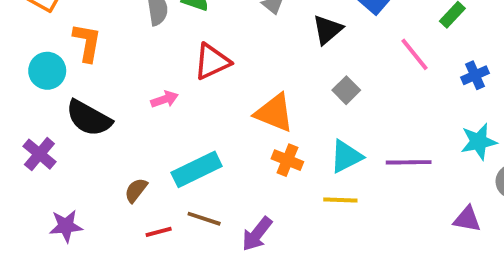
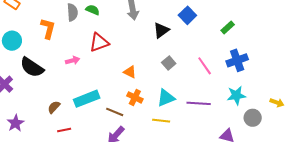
orange L-shape: (87, 42) -> (48, 28), moved
pink line: (414, 54) -> (205, 66), moved
blue cross: (475, 75) -> (237, 60), size x1.5
orange triangle: (274, 113) -> (130, 72), size x0.6
brown line: (204, 219) -> (115, 112), moved
purple star: (66, 226) -> (15, 123), turned -30

